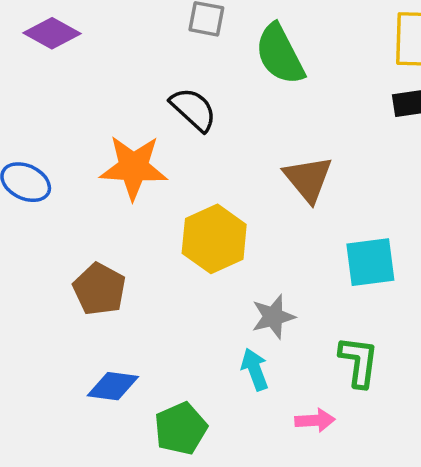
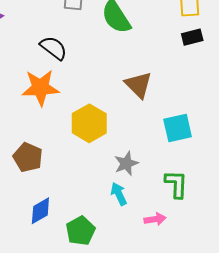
black semicircle: (193, 109) -> (54, 48), moved
blue diamond: (113, 386) -> (40, 211), turned -32

